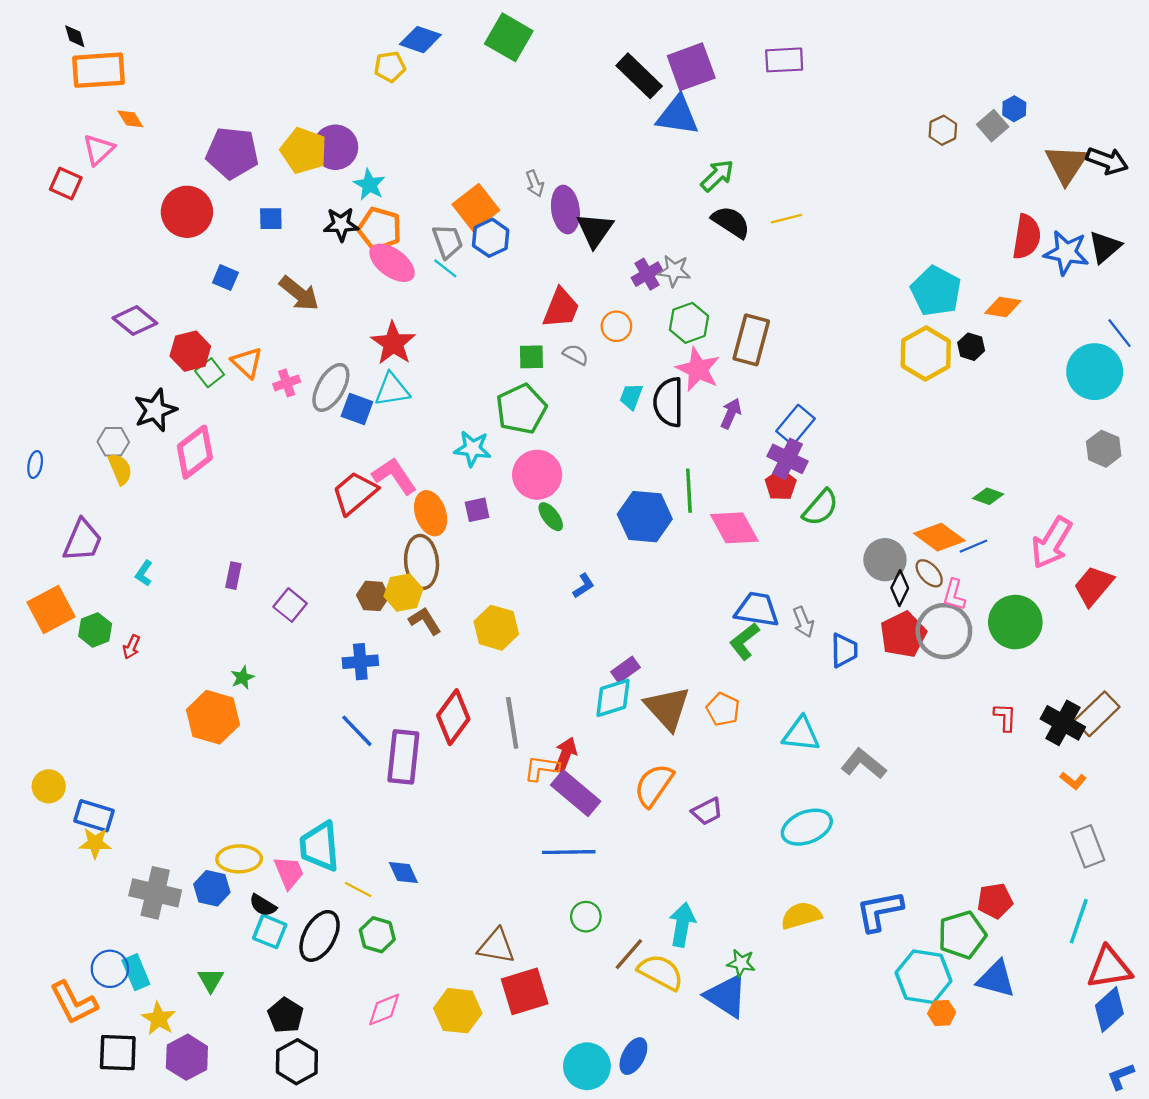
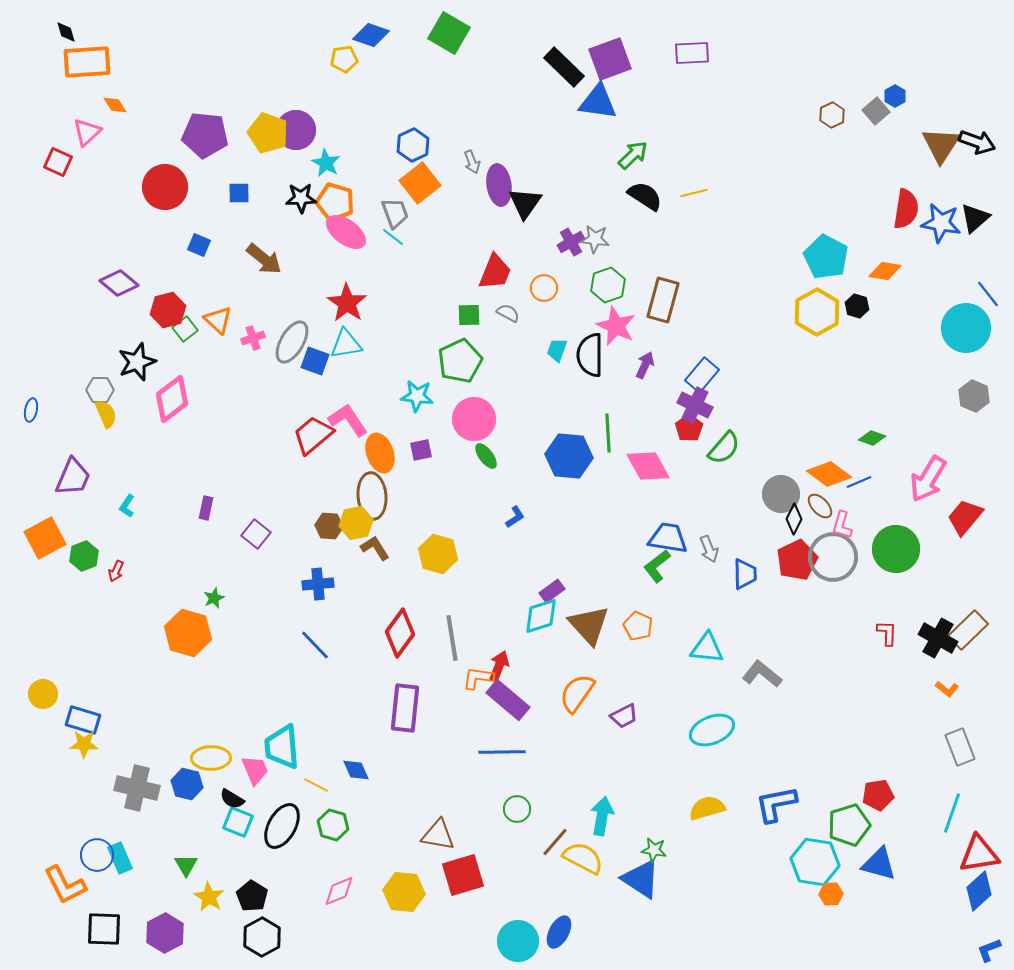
blue hexagon: (491, 238) -> (413, 145), moved
purple rectangle: (403, 757) -> (405, 708), moved
yellow star: (159, 1019) -> (209, 897), moved

